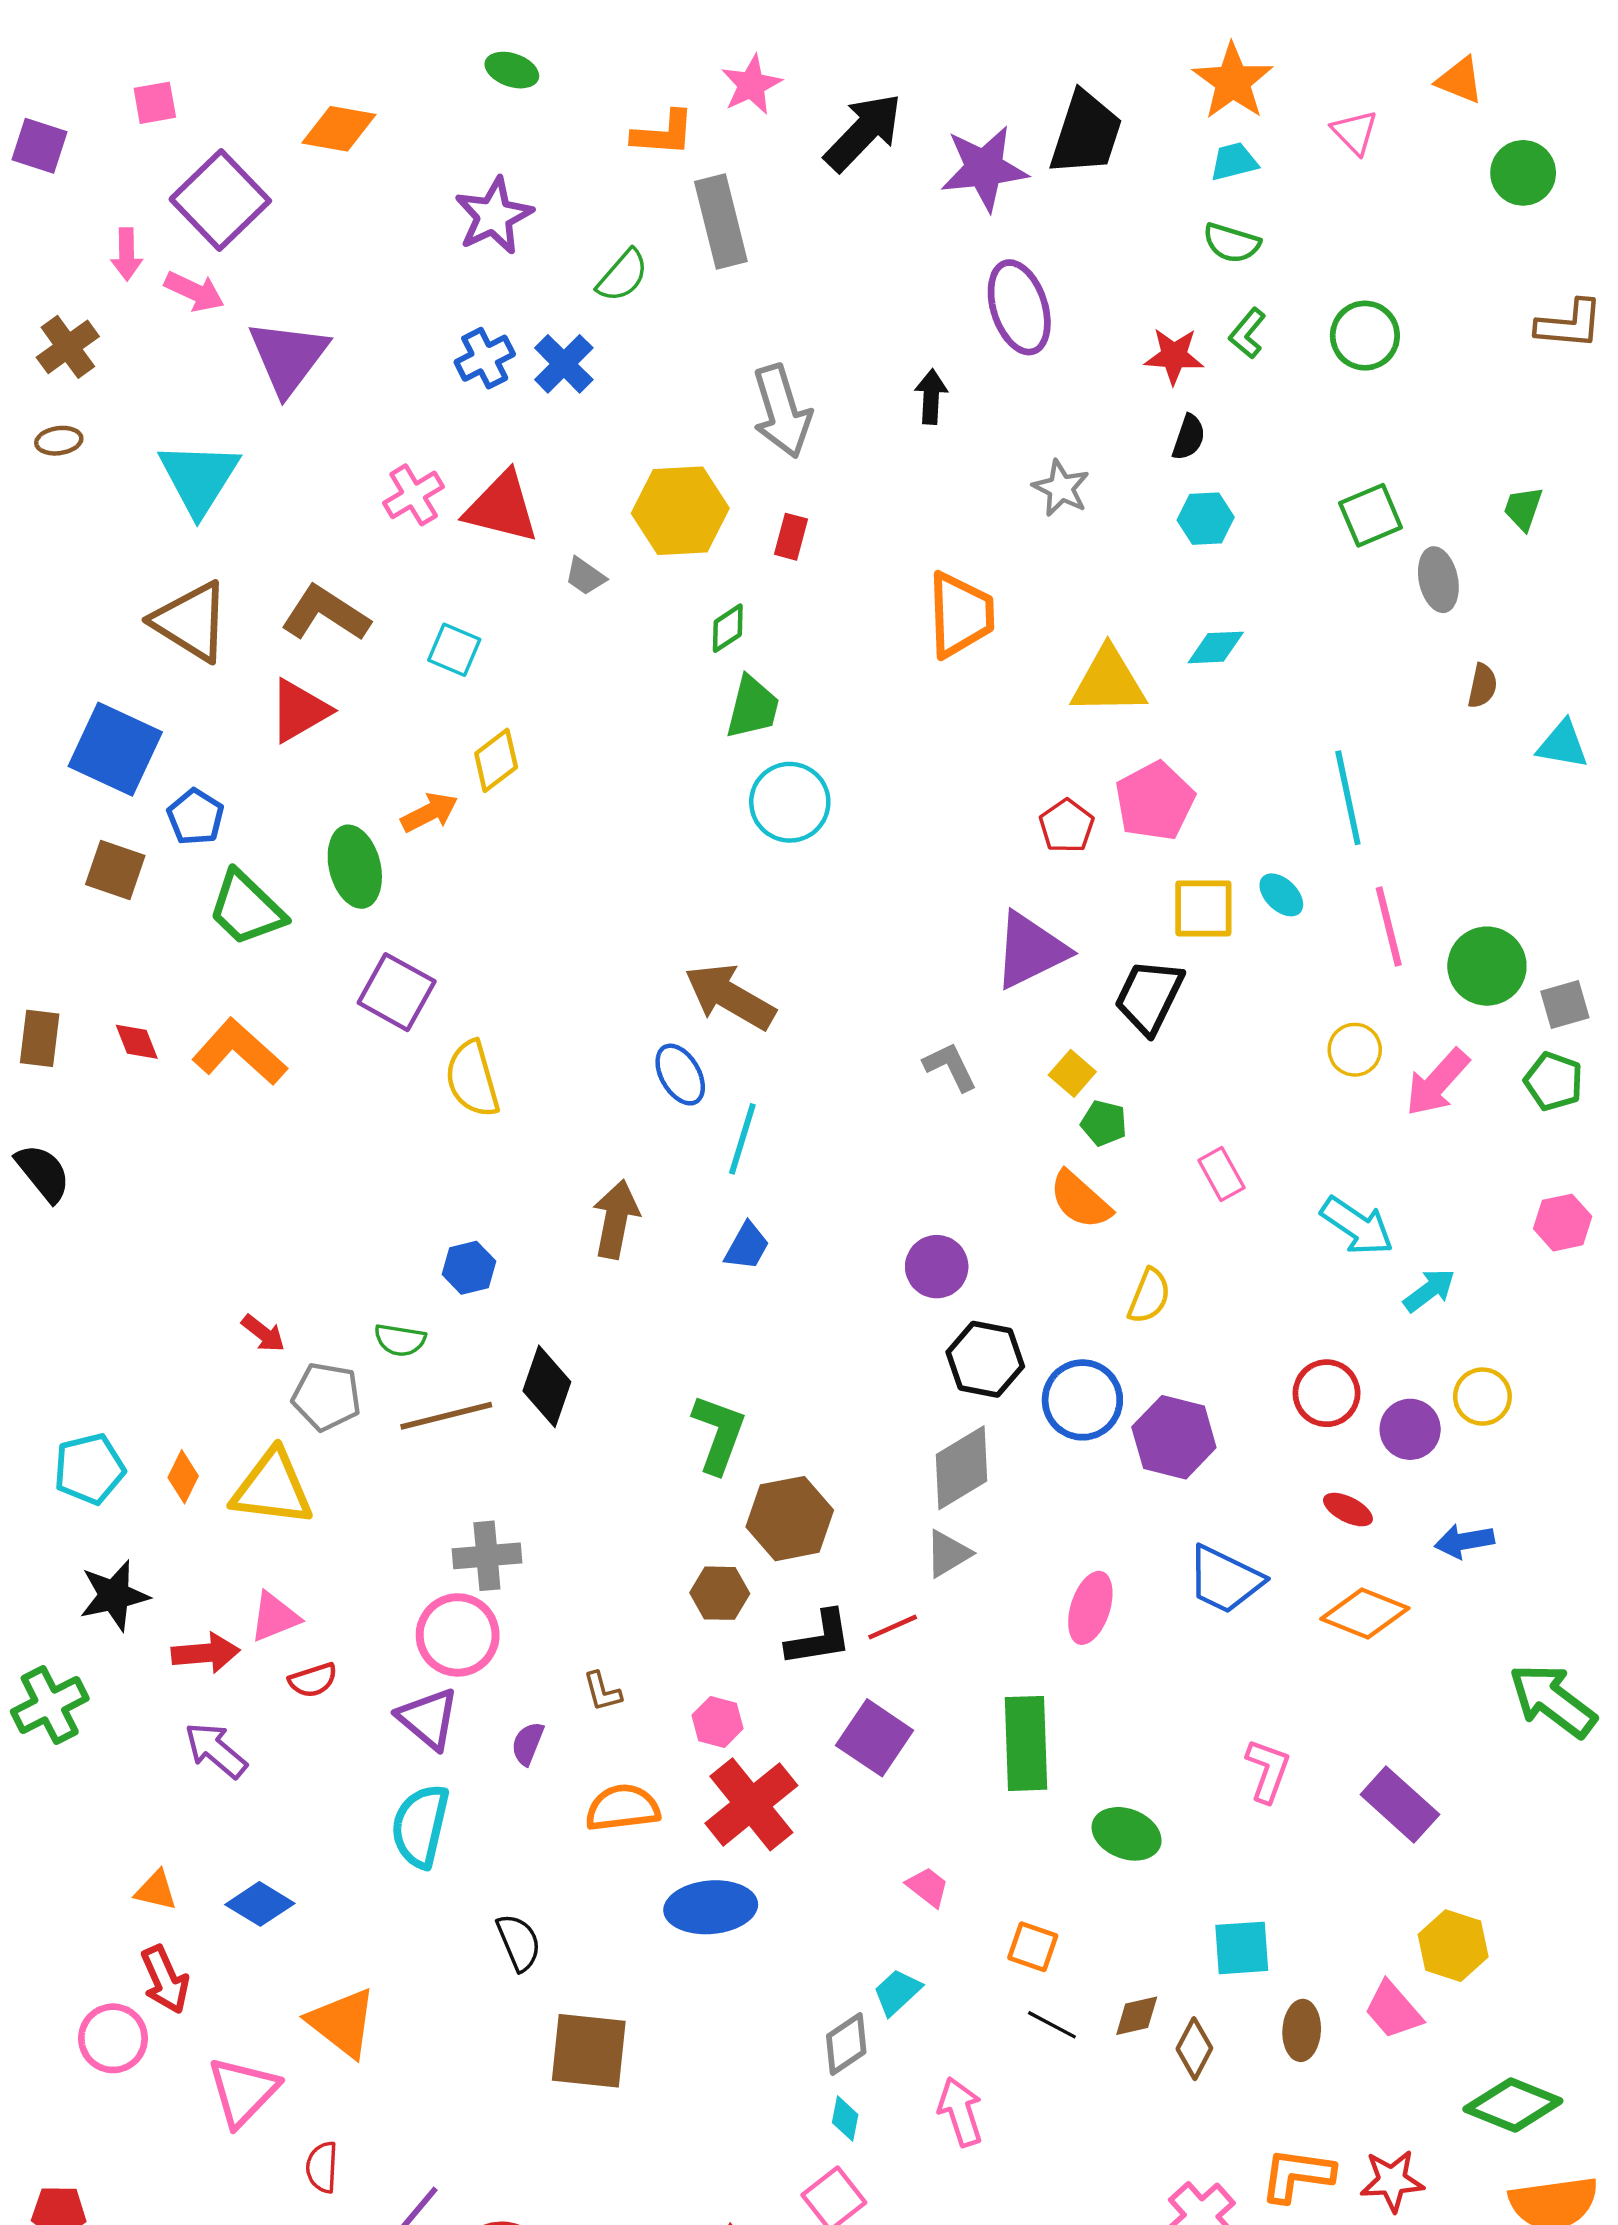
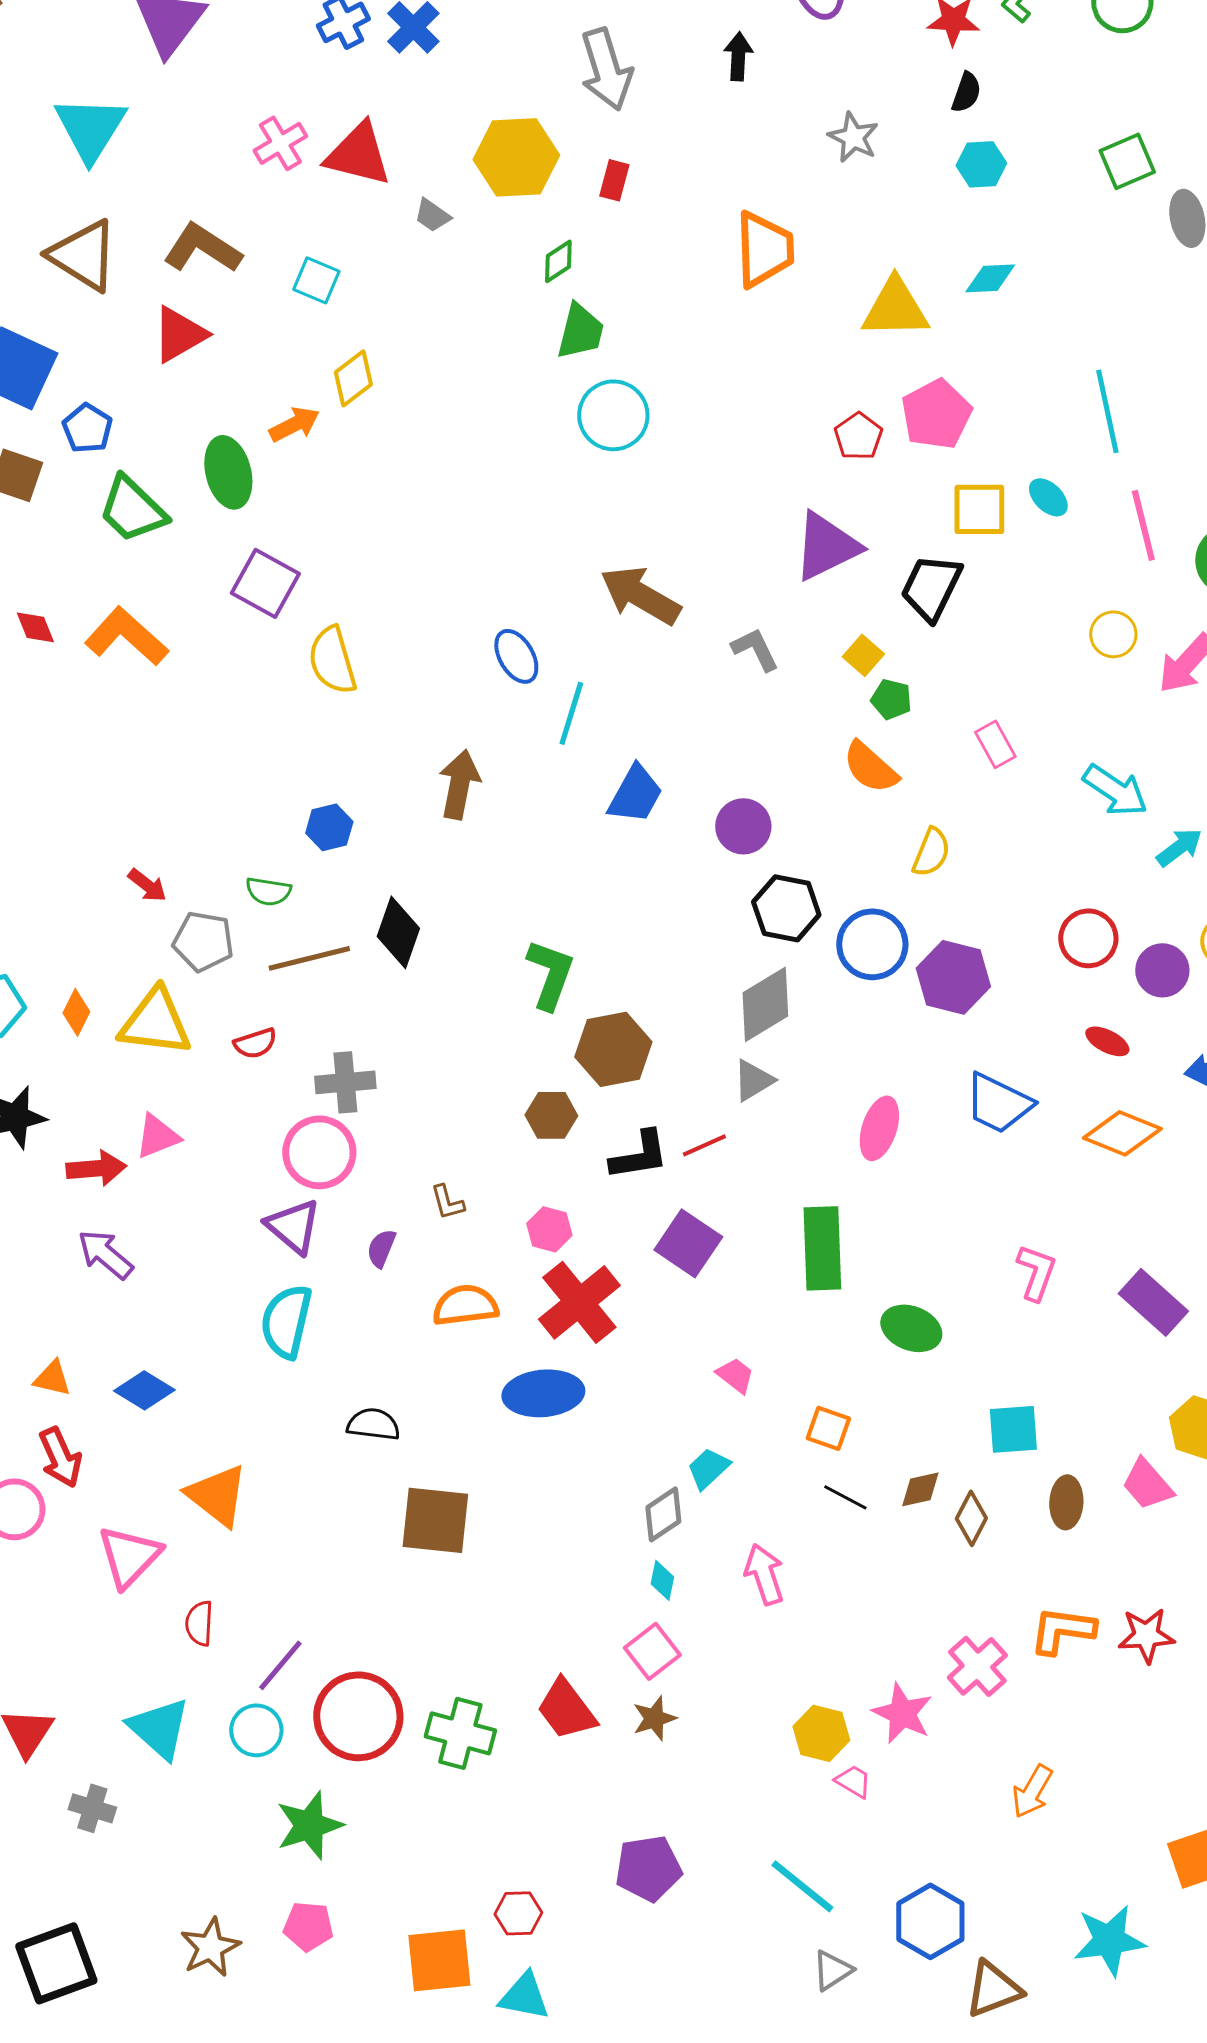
brown arrow: (730, 997) -> (640, 595), moved
blue trapezoid: (747, 1246) -> (635, 794), moved, size x1.4
red semicircle: (313, 1680) -> (255, 1043), moved
black semicircle: (519, 1942) -> (373, 1424), turned -60

